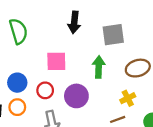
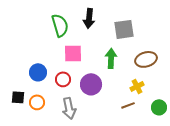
green semicircle: (18, 31) -> (60, 25), moved
orange circle: (17, 107) -> (37, 102), moved

